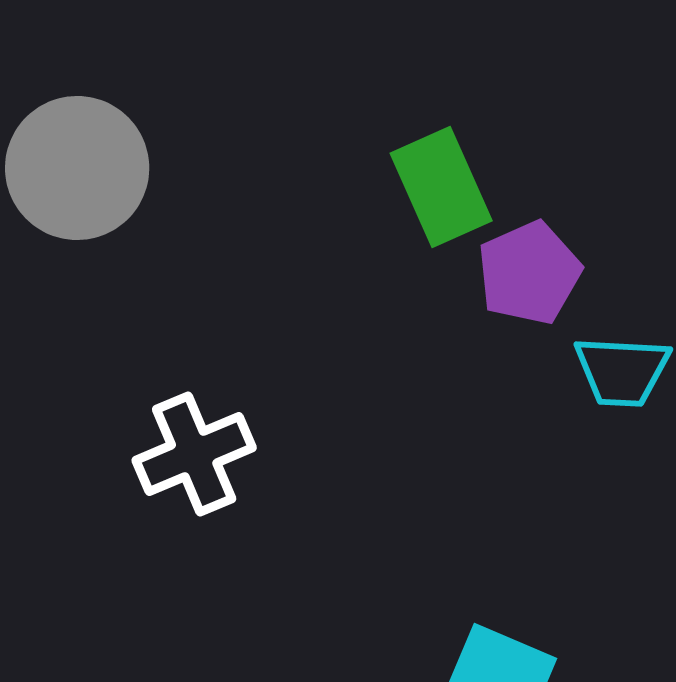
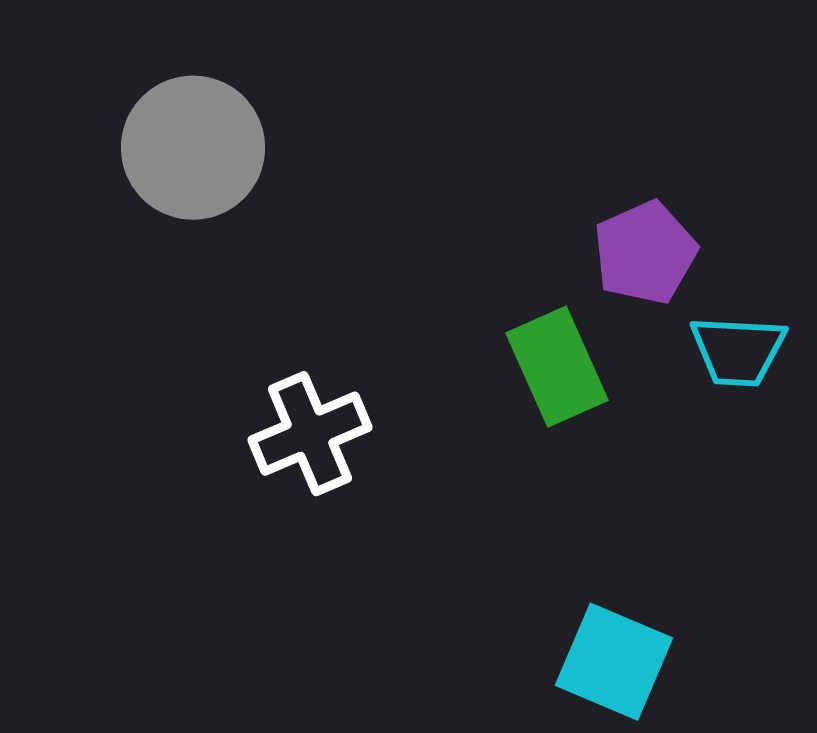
green rectangle: (441, 187) -> (557, 367), moved

